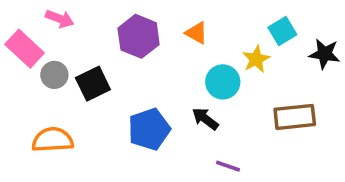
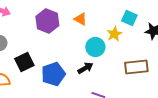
cyan square: (282, 31) -> (129, 18), turned -35
black square: (93, 84) -> (24, 62), moved
black arrow: (205, 119) -> (85, 68), turned 112

